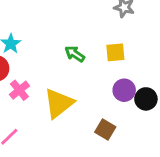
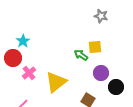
green arrow: (75, 54) -> (81, 55), moved
black circle: (146, 99) -> (116, 87), moved

